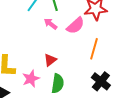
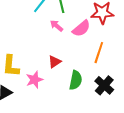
green semicircle: (58, 83) -> (76, 80), moved

